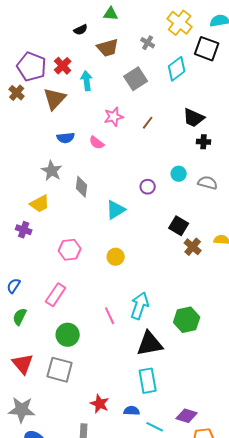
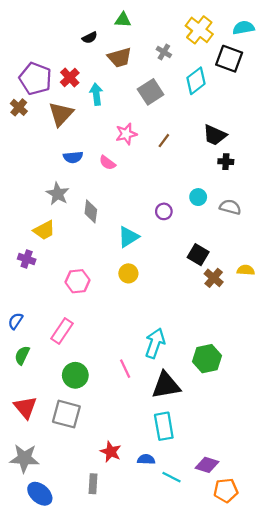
yellow circle: (116, 257) -> (128, 273), moved
pink line: (110, 316) -> (125, 369), moved

